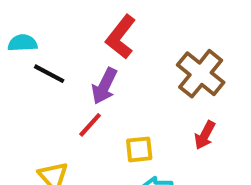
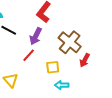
brown cross: (201, 74) -> (70, 42), moved

